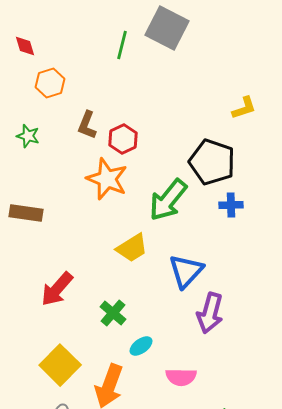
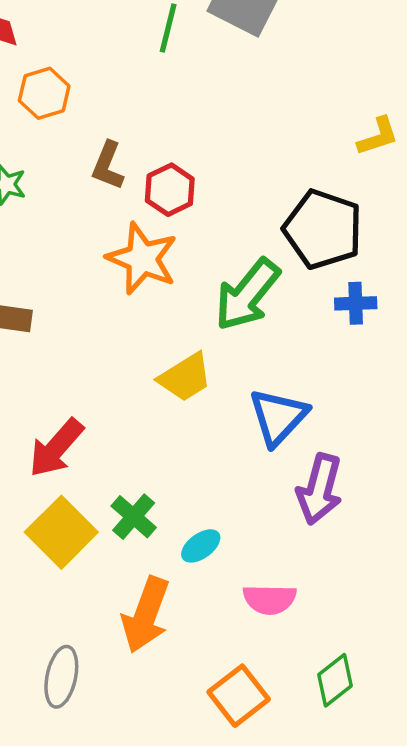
green cross: (113, 313) -> (134, 517), moved
yellow square: (60, 365) -> (61, 532), moved

